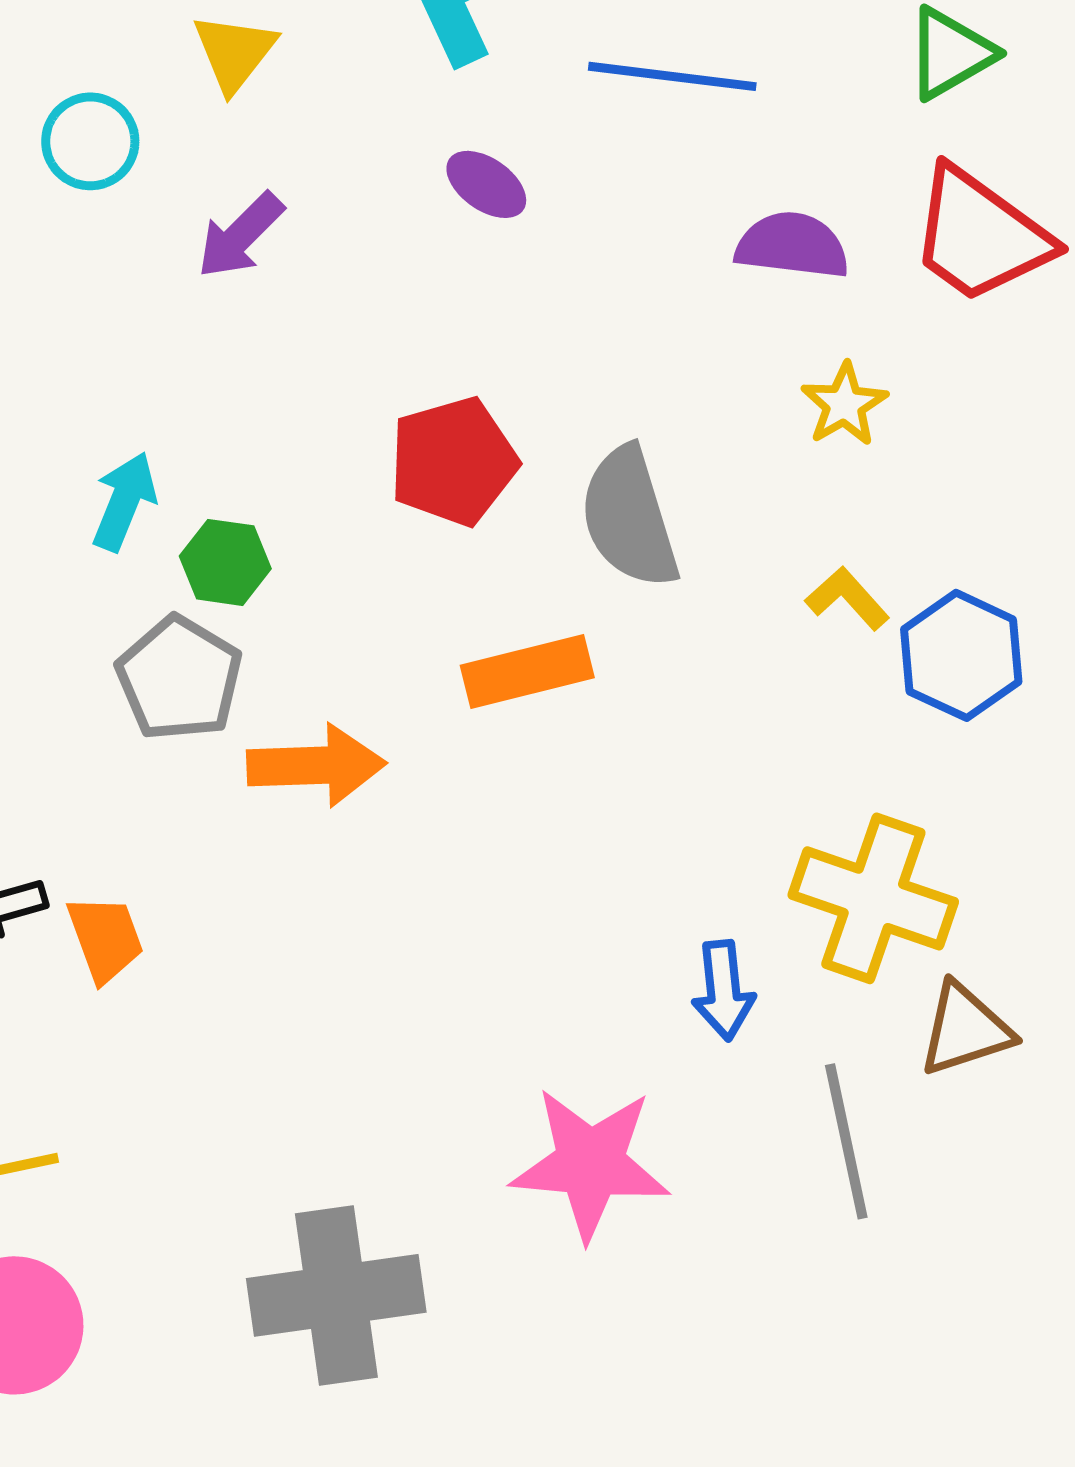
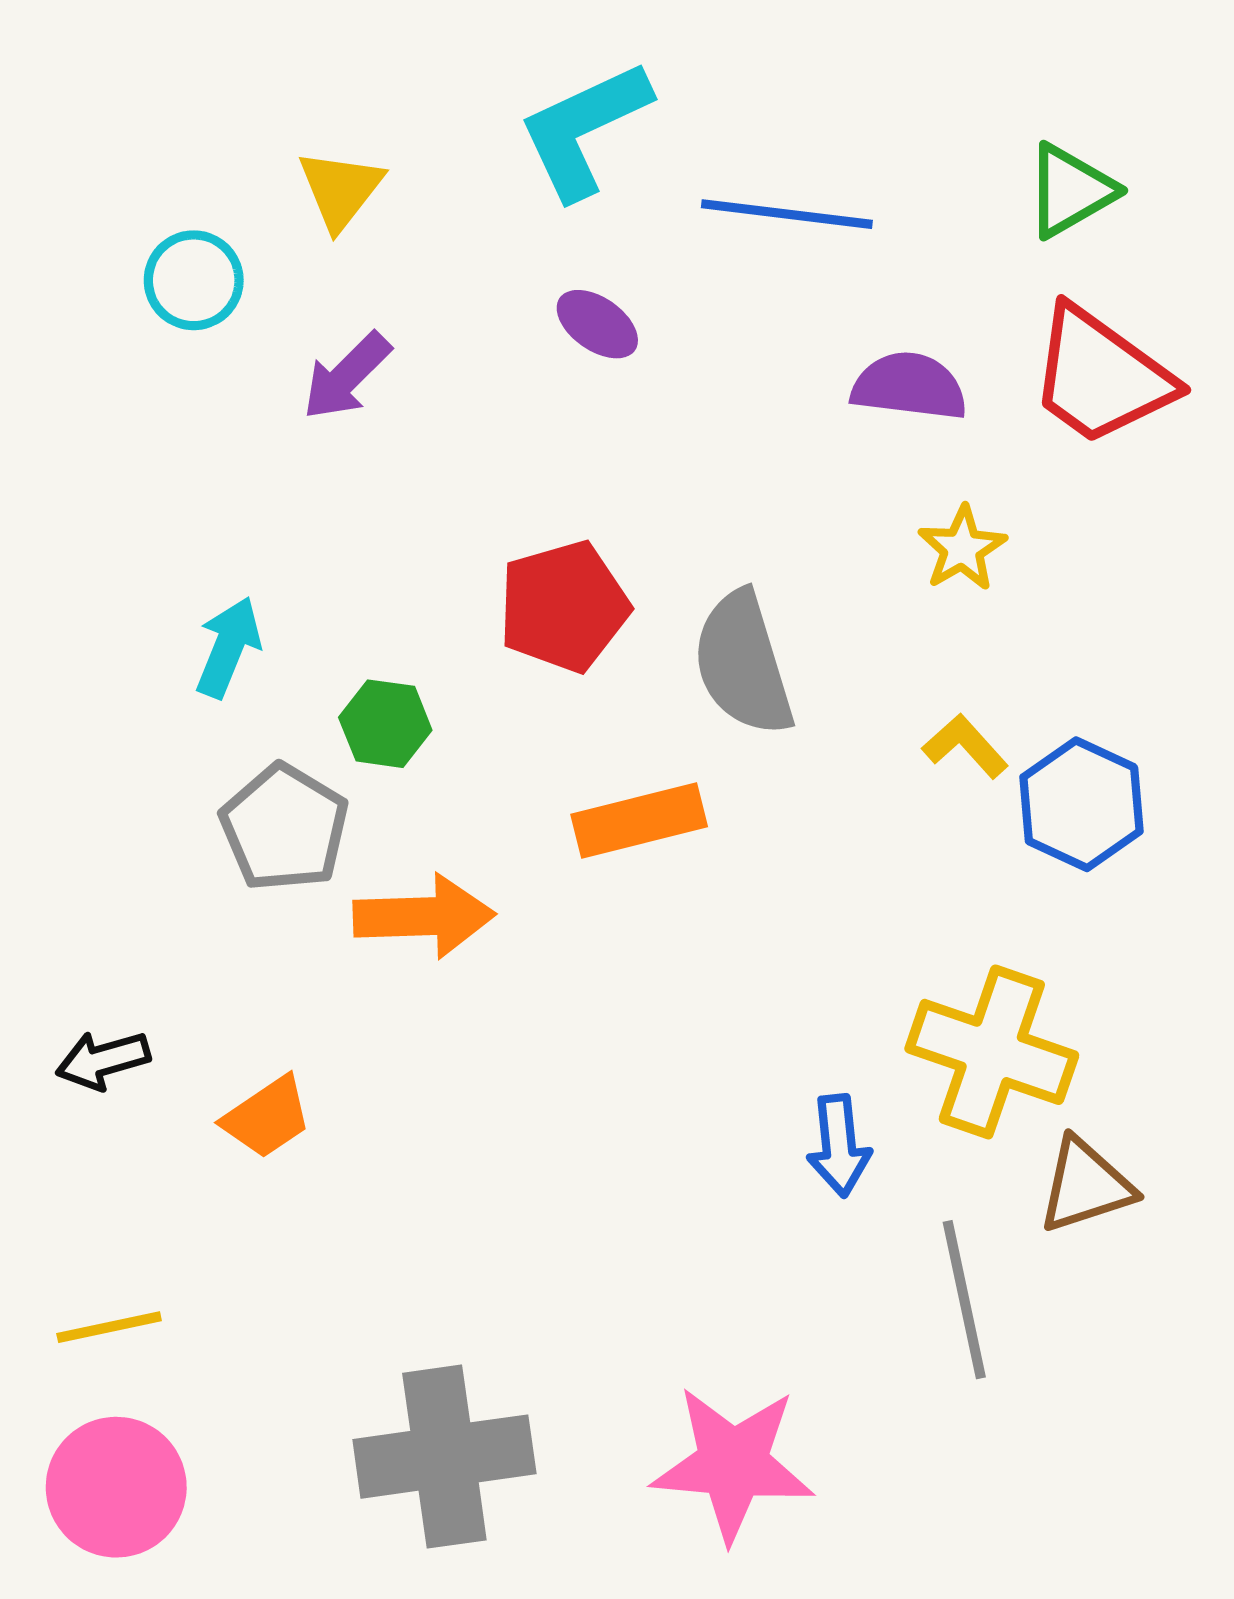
green hexagon: (225, 562) -> (385, 724), moved
orange trapezoid: (105, 938) -> (267, 1117), moved, turned 76
pink star: (590, 1163) -> (733, 1464), moved

